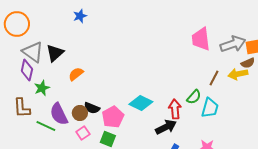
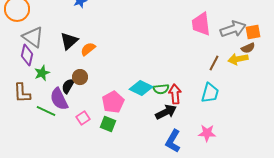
black triangle: (55, 53) -> (69, 41), moved
orange semicircle: (76, 74) -> (88, 49), moved
green semicircle: (194, 97) -> (161, 89), moved, turned 42
black semicircle: (92, 108) -> (68, 86), moved, turned 98
brown circle: (80, 113) -> (80, 77), moved

